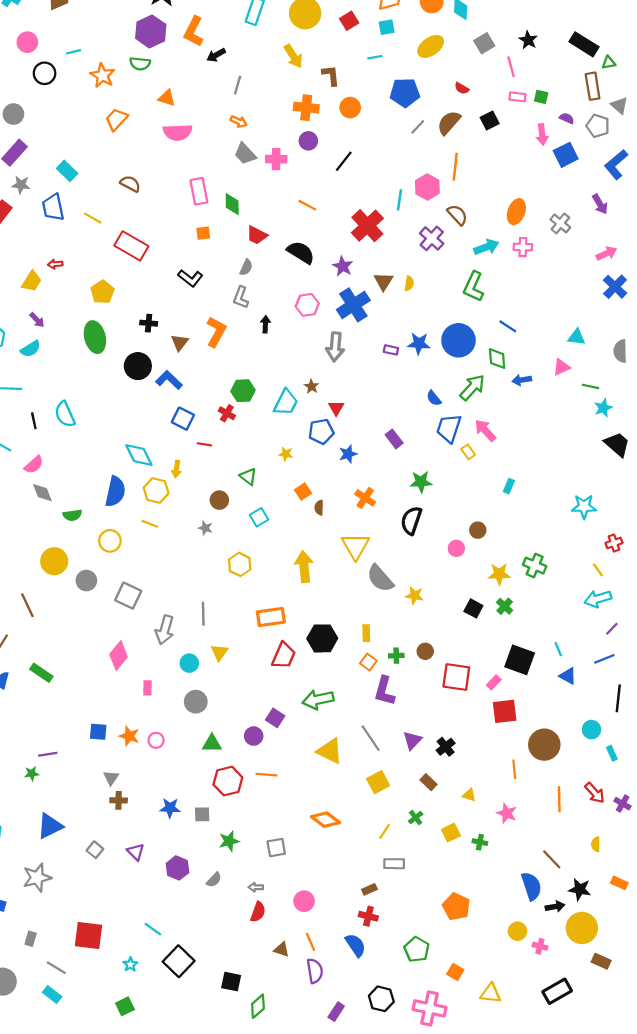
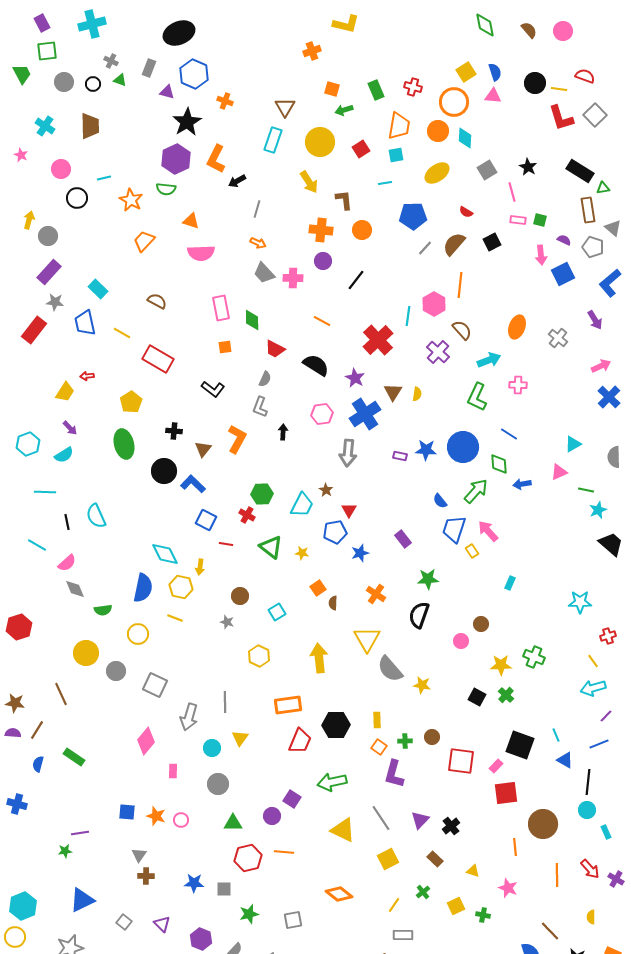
pink cross: (523, 247) -> (518, 385), moved
cyan triangle: (576, 337) -> (573, 444), turned -36
green triangle: (248, 477) -> (271, 547), moved, size x1.4
black line: (618, 698) -> (588, 782), moved

